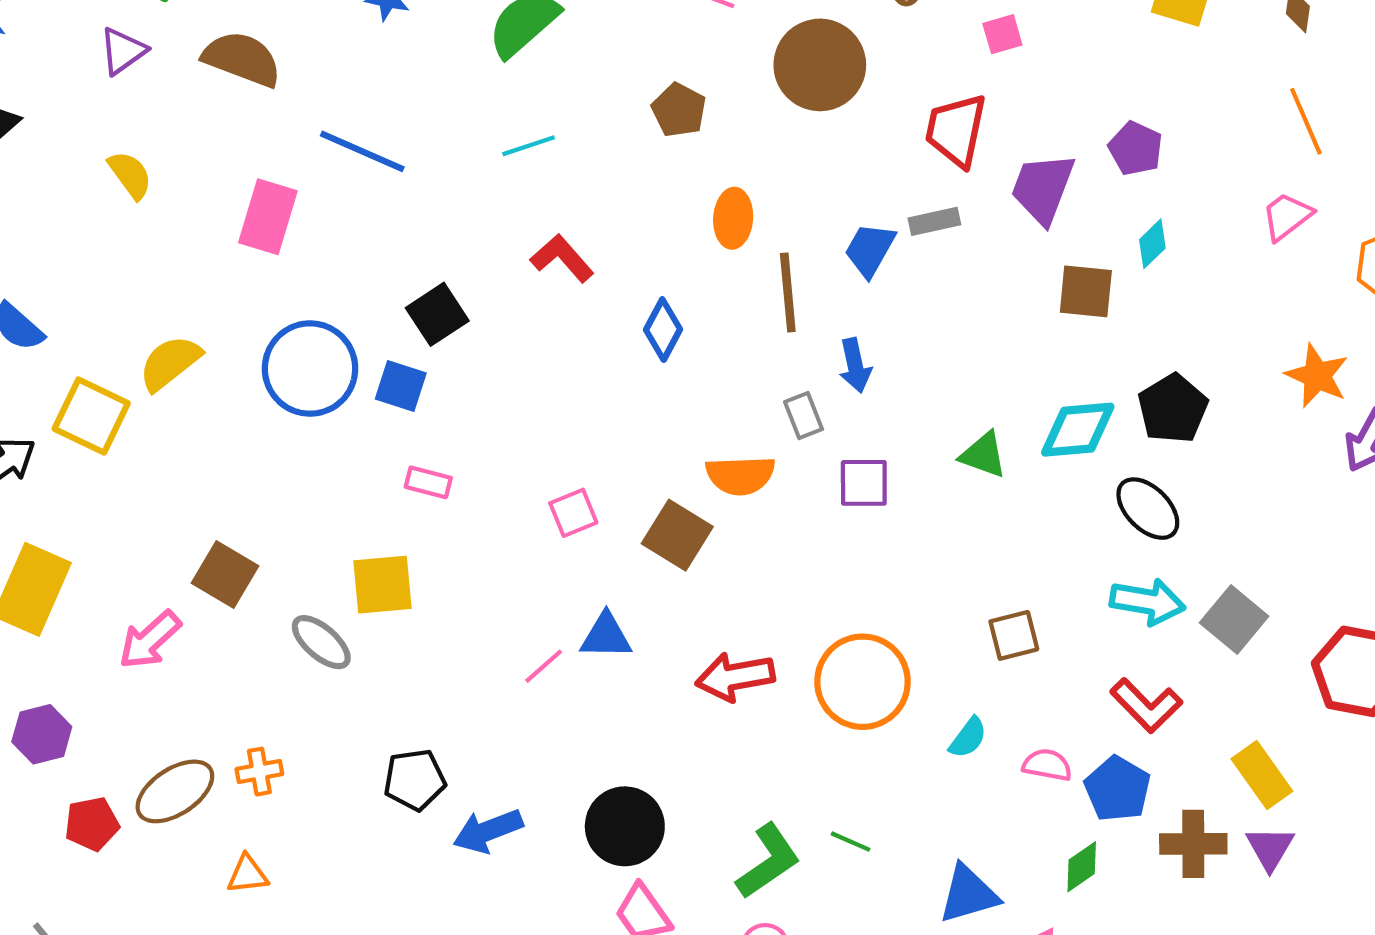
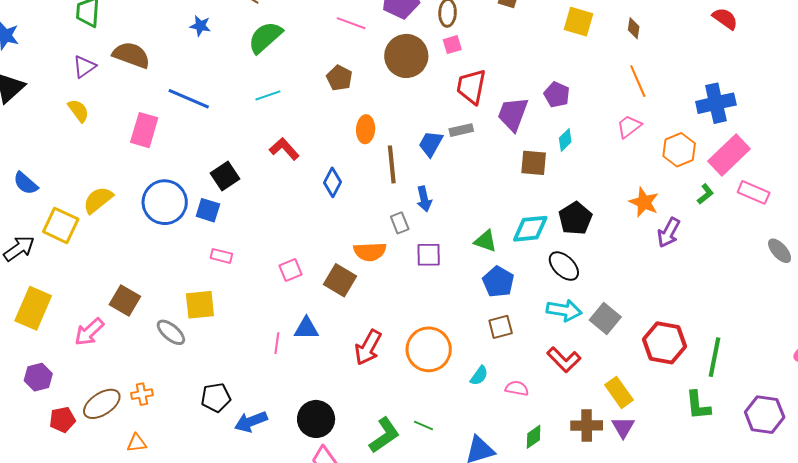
pink square: (1002, 34) -> (452, 45), moved
purple triangle: (123, 51) -> (84, 67), moved
pink line: (544, 666) -> (277, 343), turned -40
red arrow: (735, 677) -> (368, 347), turned -51
blue pentagon: (1117, 789) -> (498, 282), moved

